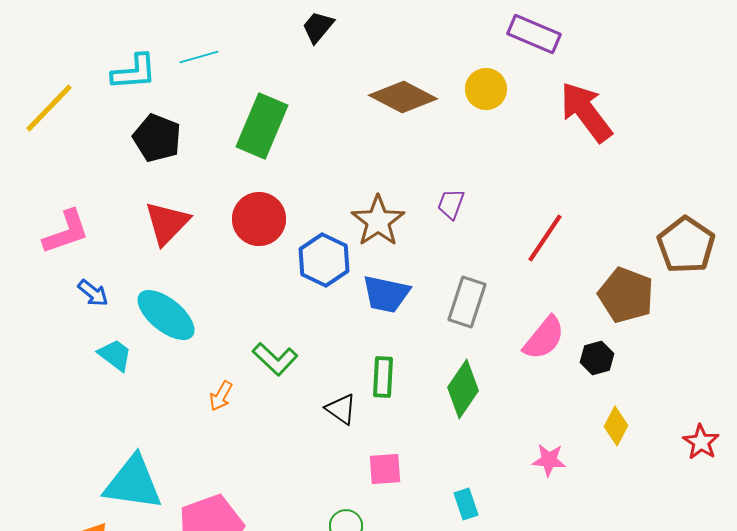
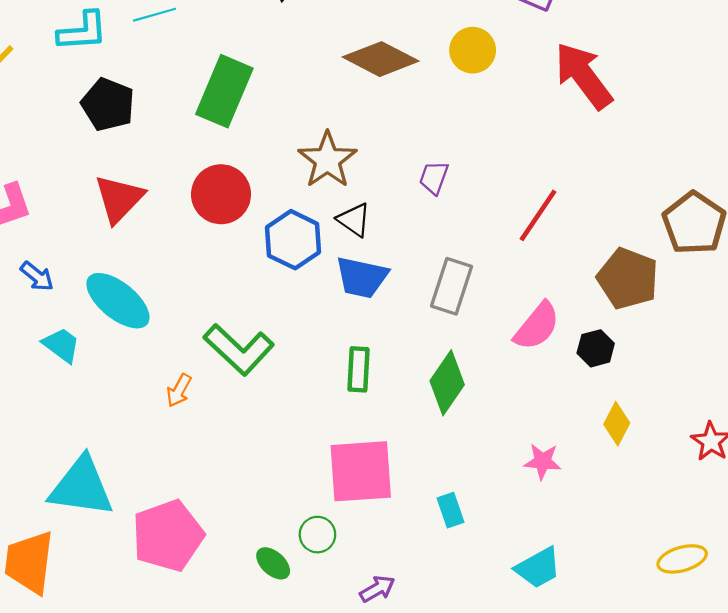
brown star: (378, 221) -> (327, 160), moved
green L-shape: (275, 359) -> (239, 349), size x1.4
black triangle: (341, 409) -> (354, 220), moved
pink square: (385, 469) -> (361, 471), size x1.8

